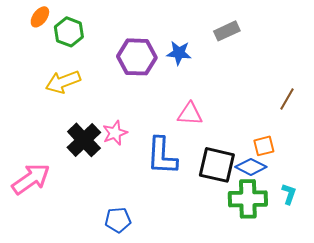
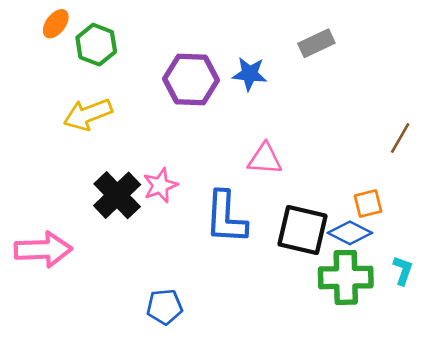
pink arrow: (31, 179) -> (43, 250), turned 33

